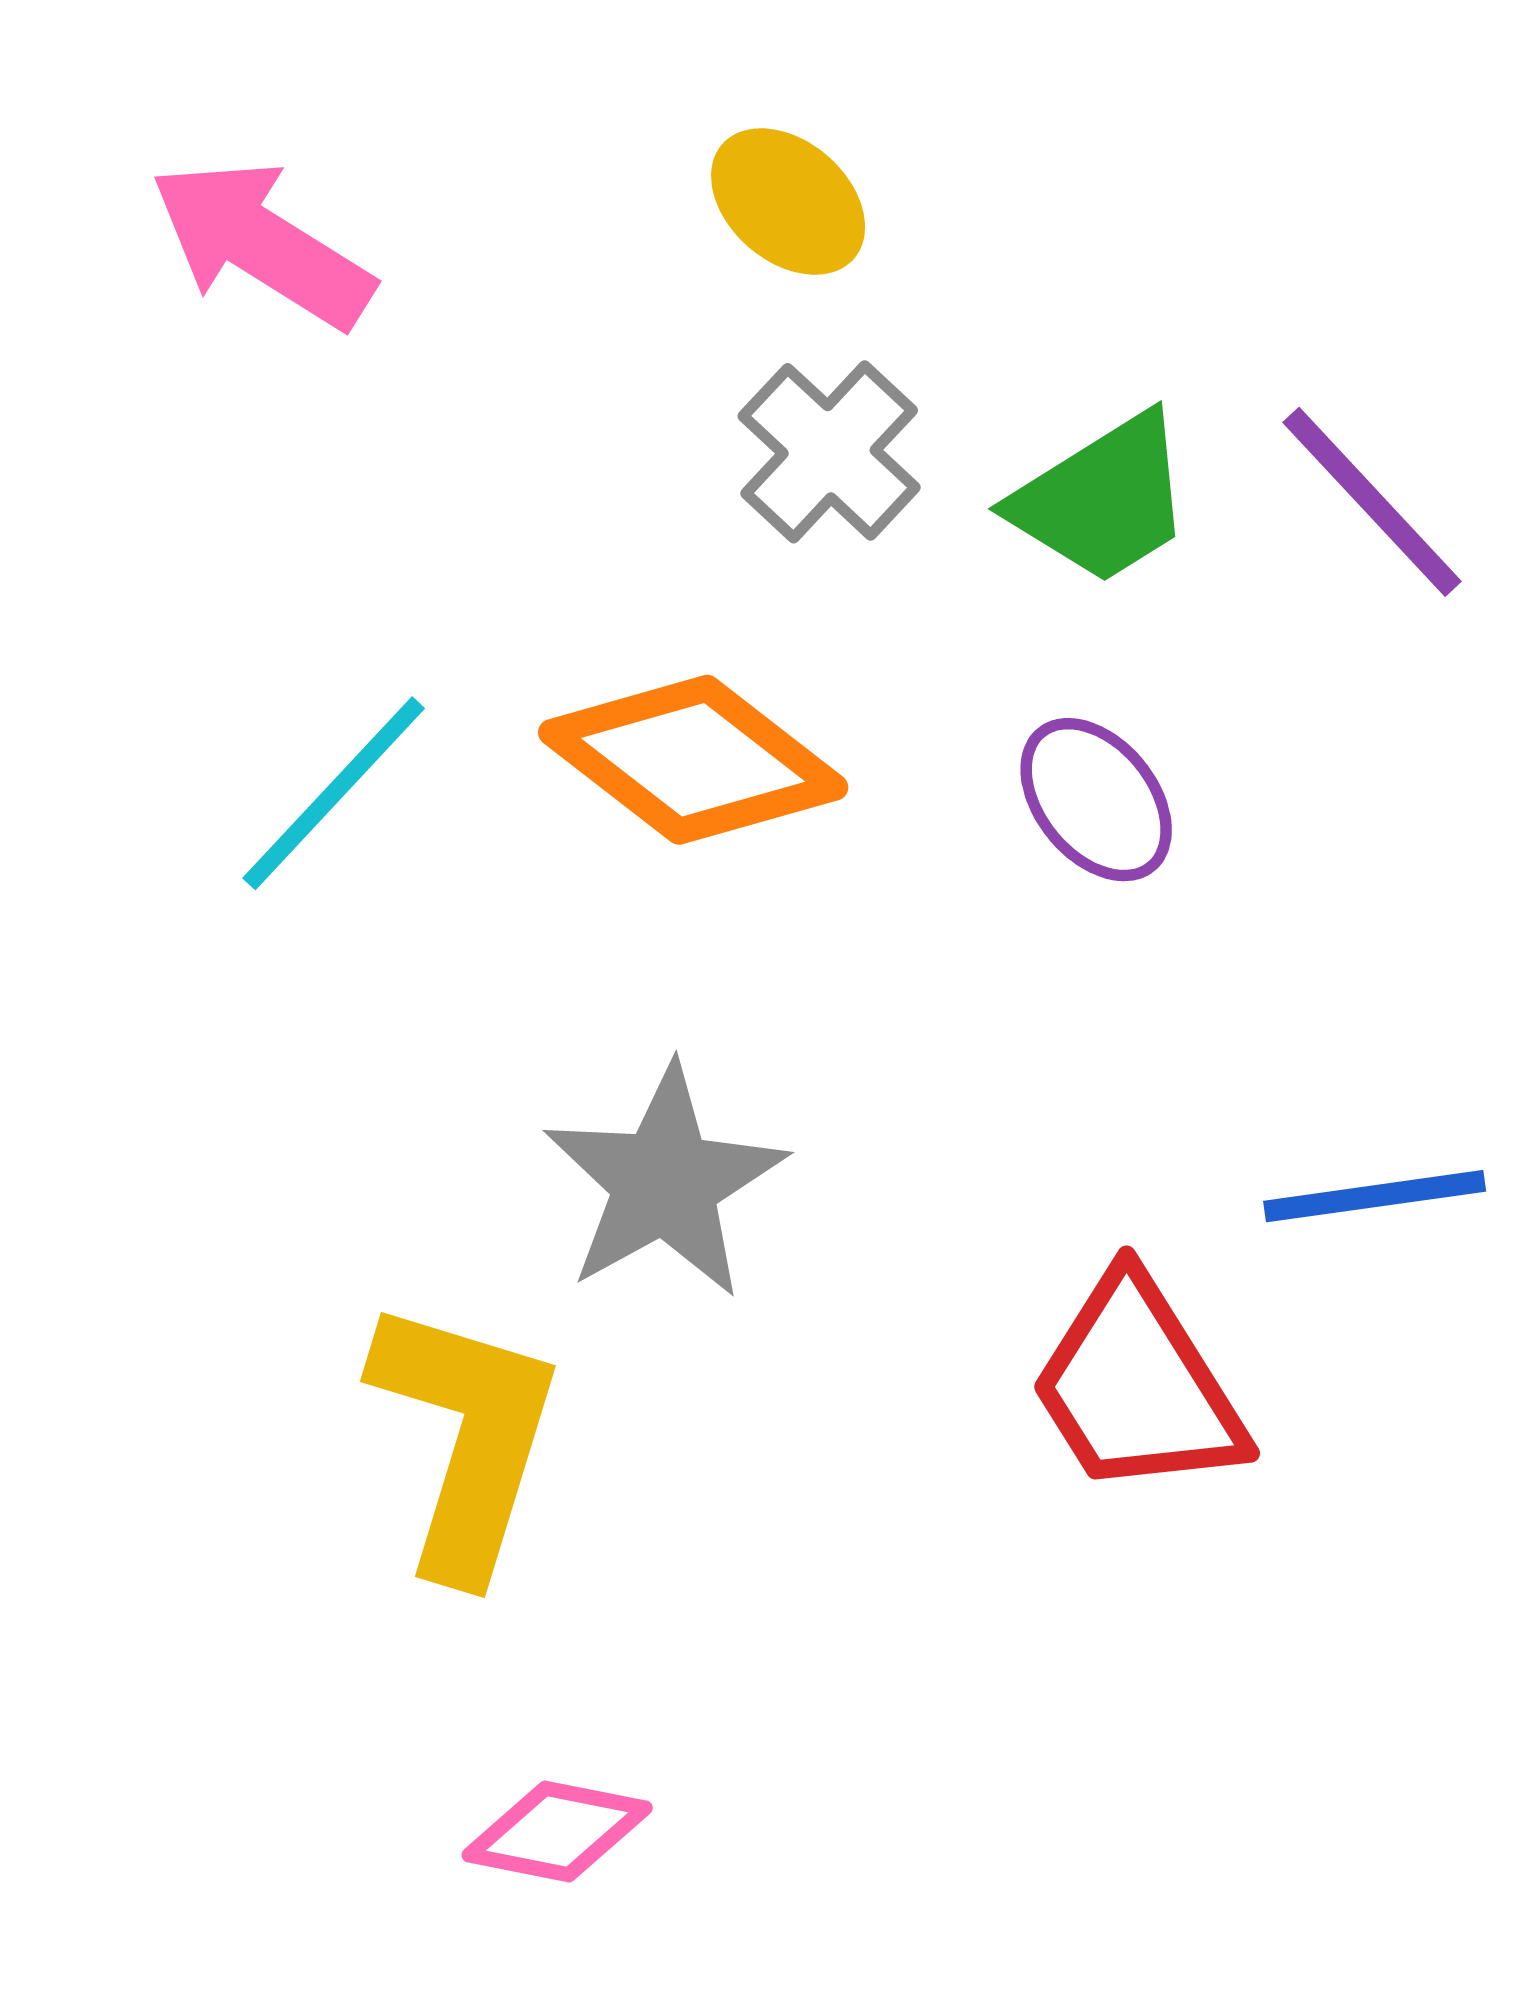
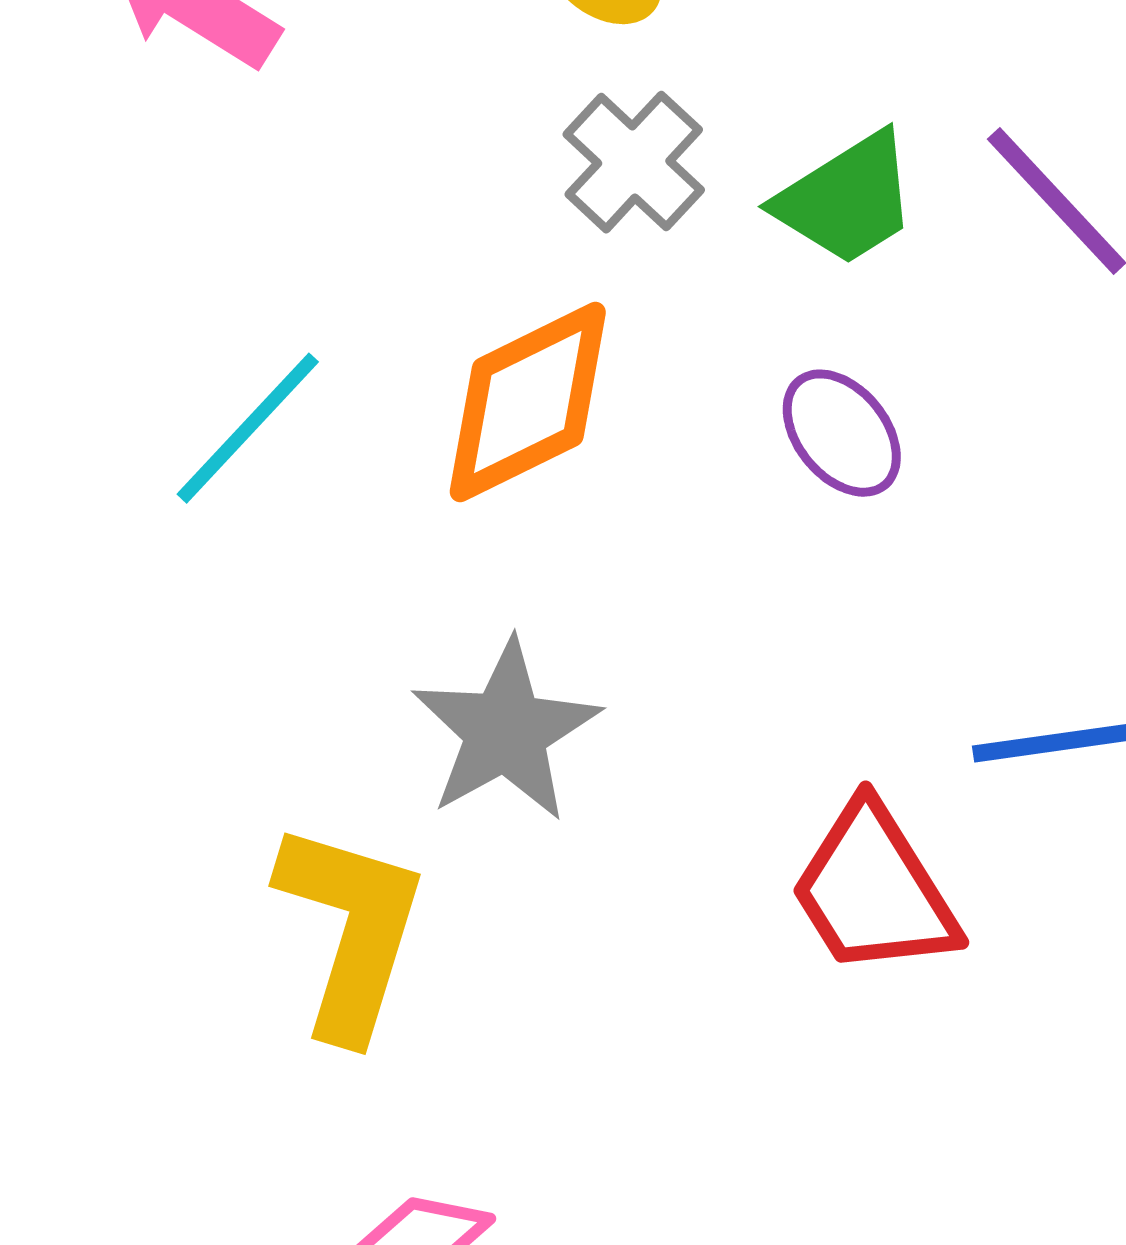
orange diamond: (693, 760) -> (528, 402), turned -64

